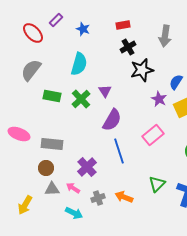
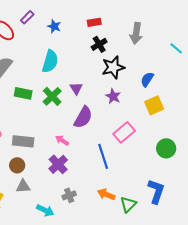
purple star: (159, 99) -> (113, 96), moved
blue line: (119, 151) -> (103, 156), moved
green triangle: (157, 184) -> (128, 204), moved
pink arrow: (73, 188) -> (62, 140), moved
orange arrow: (124, 197) -> (106, 194), moved

